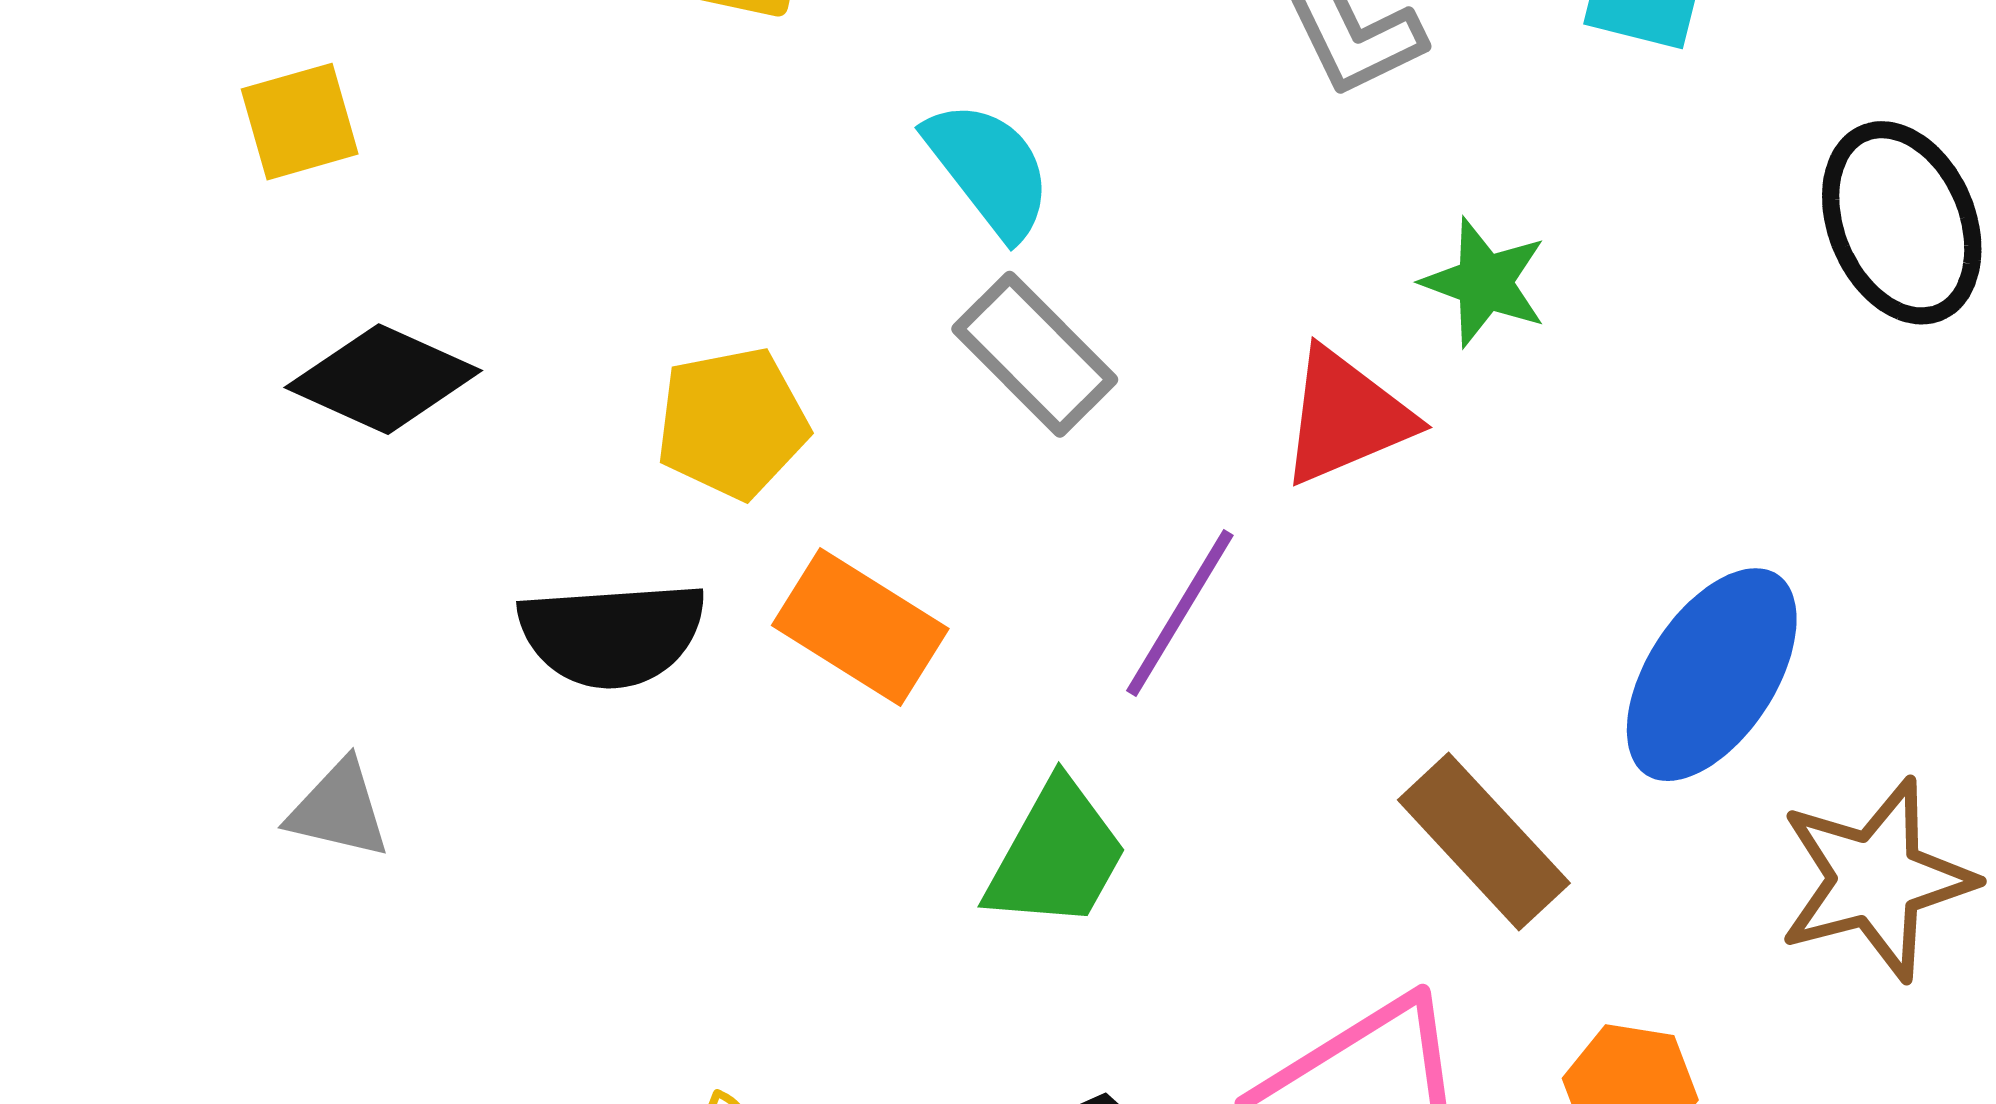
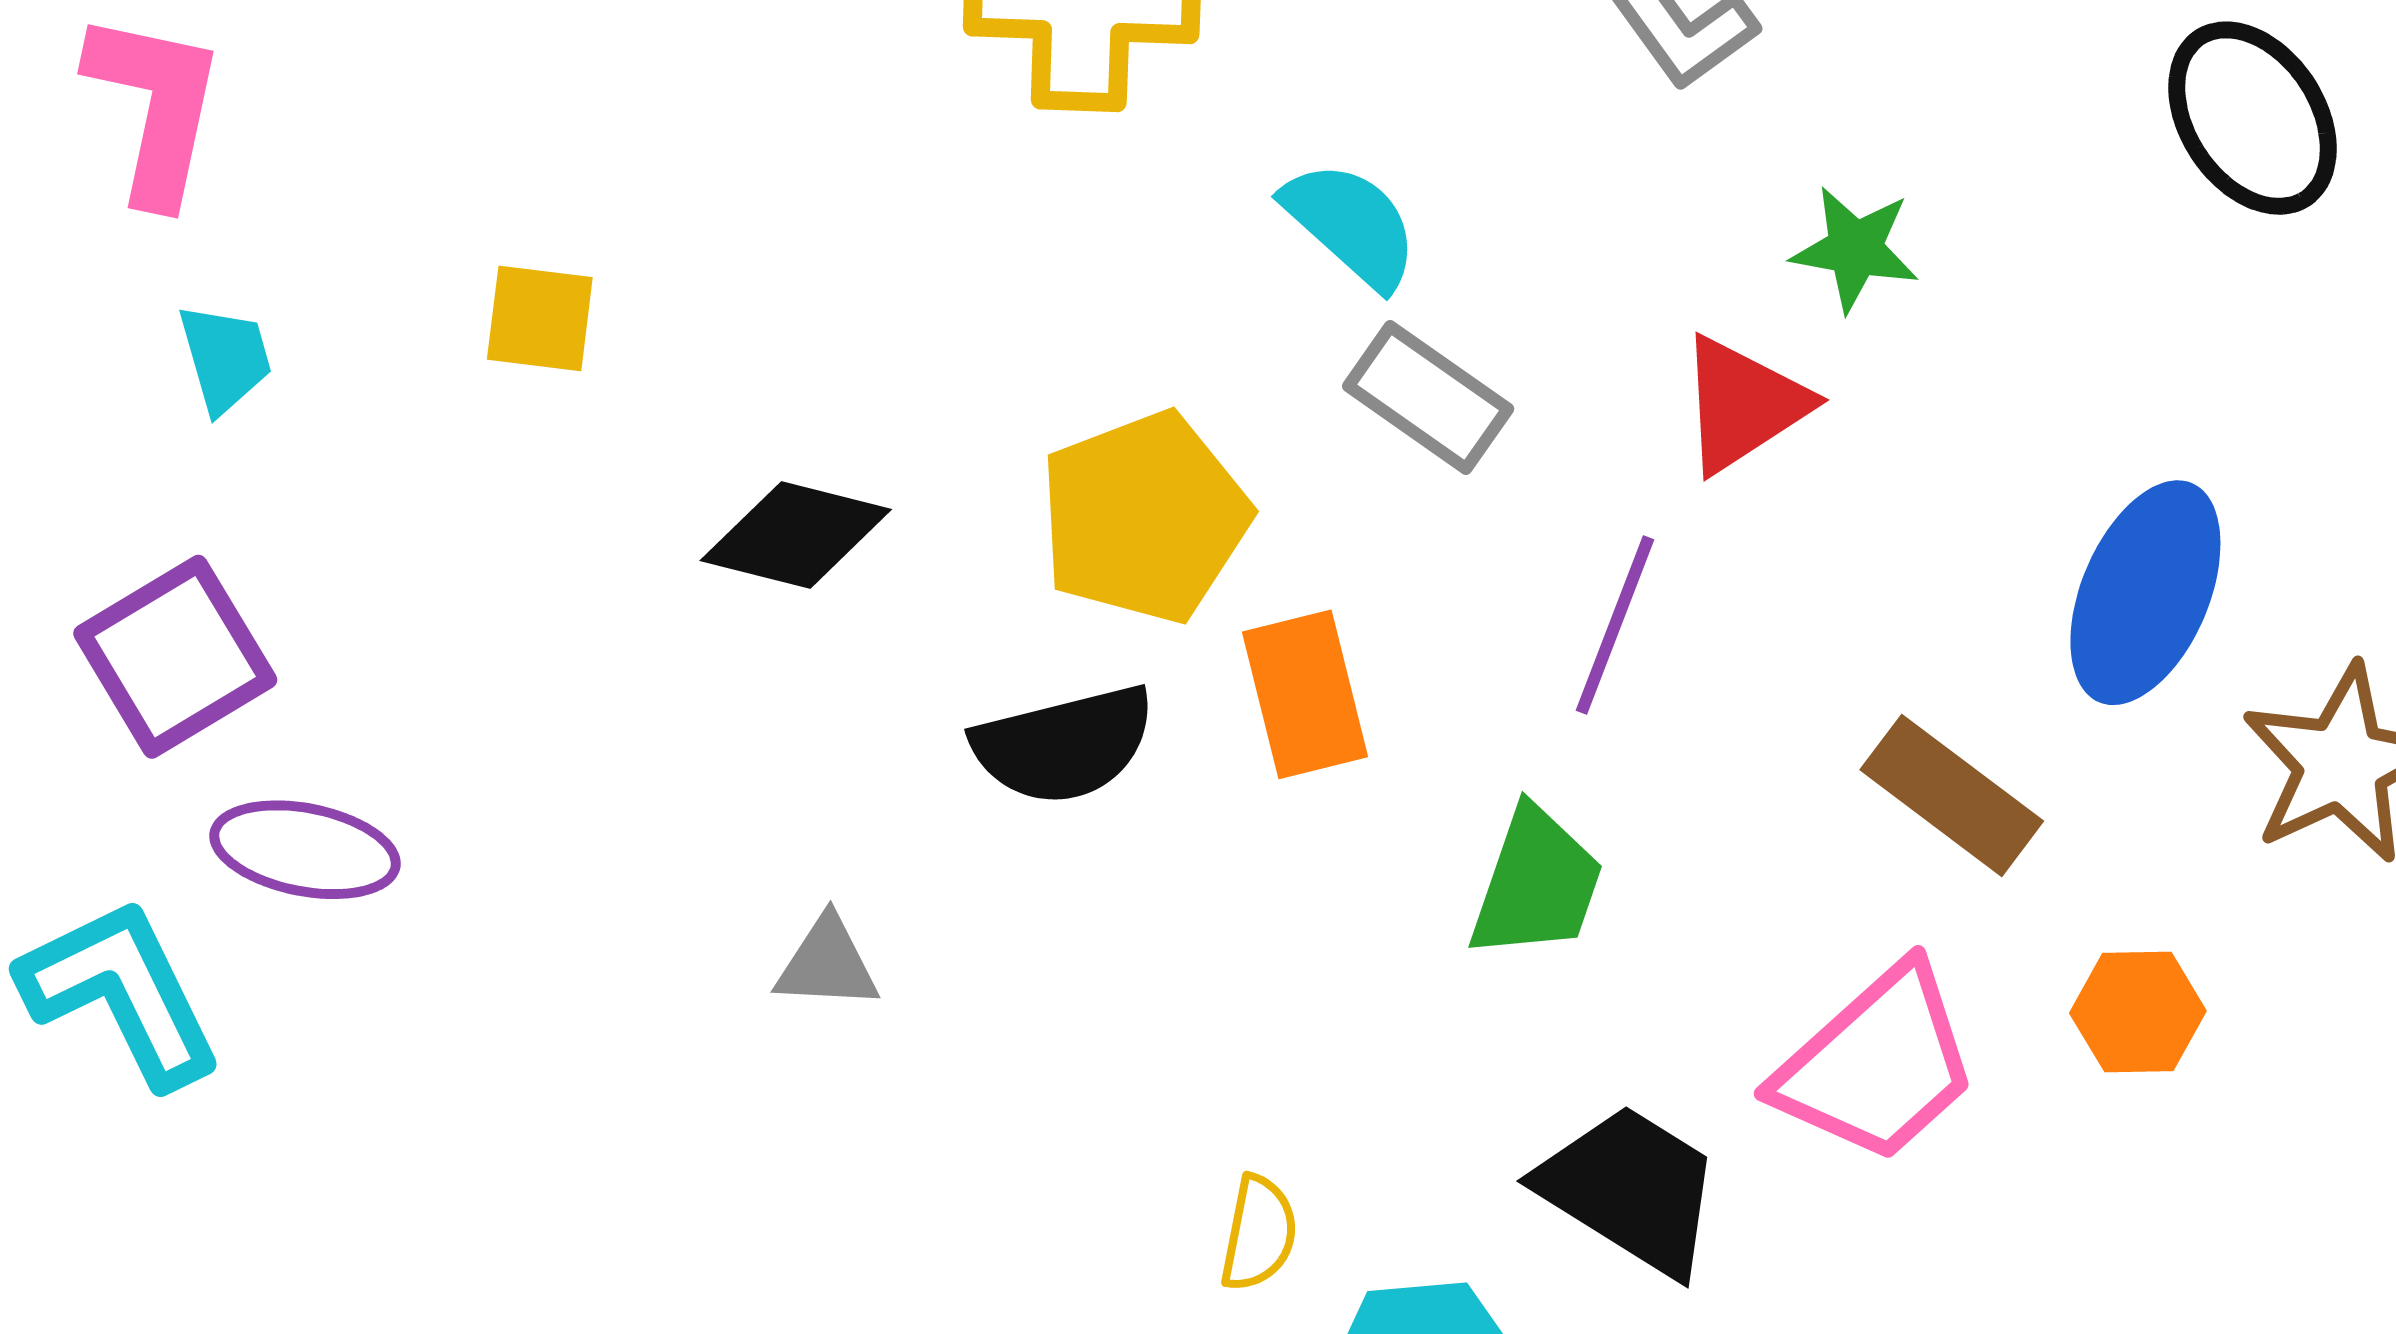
yellow square: (300, 122) -> (540, 318), moved, turned 33
yellow pentagon: (732, 423) -> (1144, 517), size x1.4
orange rectangle: (860, 627) -> (1305, 694), turned 54

